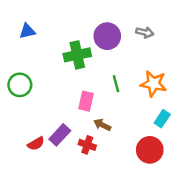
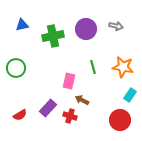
green cross: (77, 55) -> (53, 36), moved
red semicircle: (36, 144) -> (20, 115), moved

